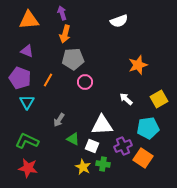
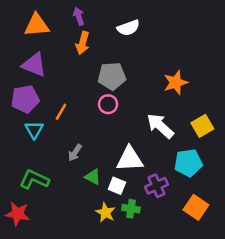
white semicircle: (119, 21) -> (128, 28), moved
purple triangle: (27, 51) -> (34, 65), size x1.5
gray pentagon: (73, 59) -> (112, 76), moved
purple pentagon: (20, 78) -> (25, 99), turned -30
orange line: (48, 80) -> (61, 112), moved
white arrow: (126, 99) -> (160, 126), size x1.6
orange square: (143, 158) -> (196, 207), moved
red star: (28, 168) -> (18, 214), moved

